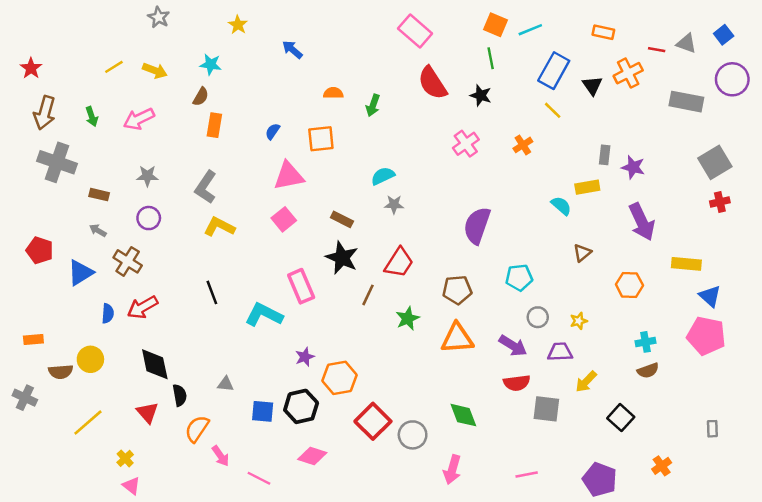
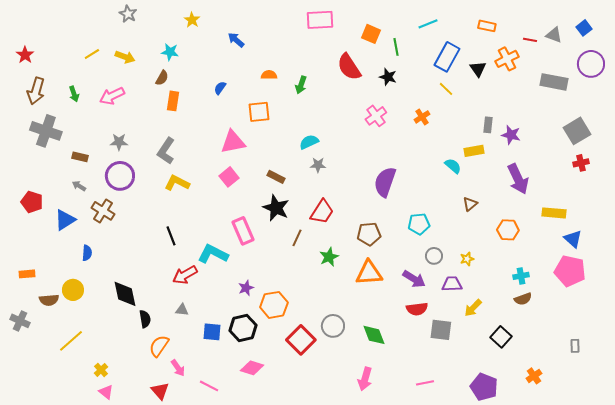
orange square: (496, 25) -> (371, 34), moved
pink rectangle: (415, 31) -> (320, 20), moved, turned -44
blue semicircle: (273, 131) -> (220, 88), moved
purple circle: (149, 218) -> (120, 176), size x1.5
red arrow: (142, 307) -> (185, 275), moved
red triangle: (147, 413) -> (160, 391), moved
gray circle: (413, 435) -> (333, 326), moved

